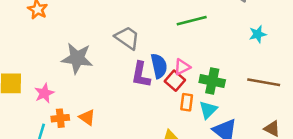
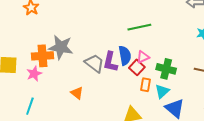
green line: (192, 21) -> (139, 27), moved
gray trapezoid: (127, 38) -> (94, 63), moved
orange triangle: (87, 117) -> (77, 93), moved
orange cross: (60, 118) -> (43, 56), moved, size x1.5

